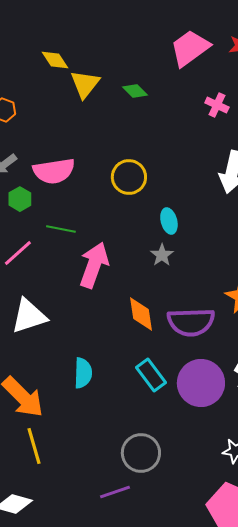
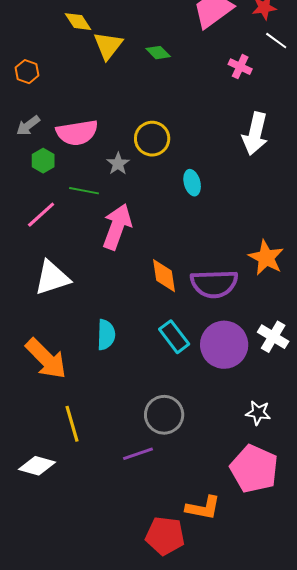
gray star: (162, 255) -> (118, 164), moved
yellow line: (34, 446) -> (72, 424), moved

